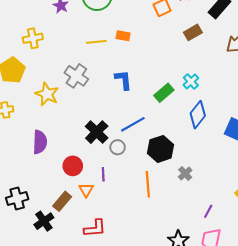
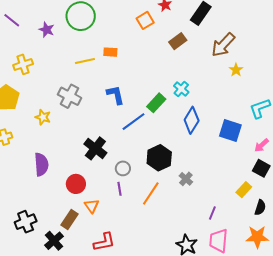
yellow star: (47, 94) -> (43, 117), size x0.7
blue line: (133, 124) -> (134, 122), moved
gray circle: (118, 147) -> (123, 168), moved
purple line: (103, 174) -> (119, 189), moved
orange line: (148, 184) -> (151, 193), turned 45

